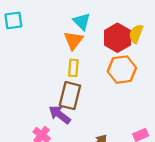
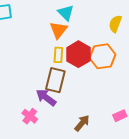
red hexagon: (117, 38) -> (78, 54), moved

